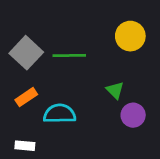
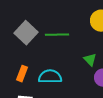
orange rectangle: (26, 97) -> (22, 74), moved, turned -35

